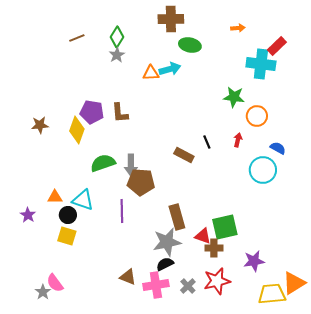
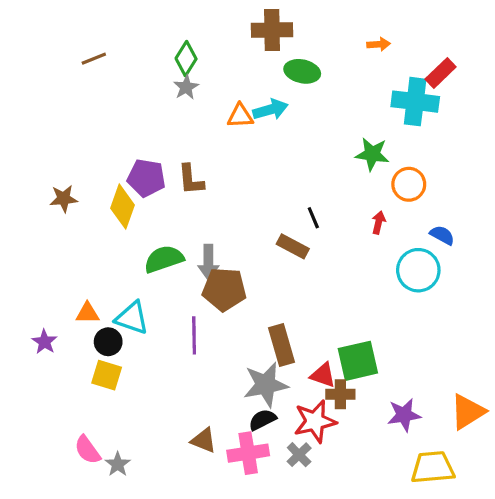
brown line: (77, 38) -> (94, 59), moved
black line: (207, 142) -> (313, 218), moved
red star: (217, 281) -> (315, 421), moved
orange triangle: (294, 283) -> (468, 412), moved
gray star: (43, 292) -> (118, 464), moved

